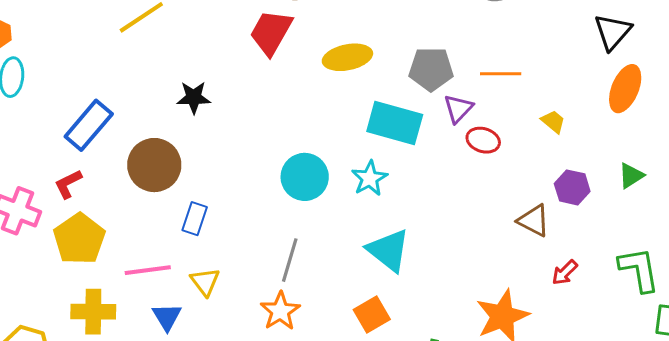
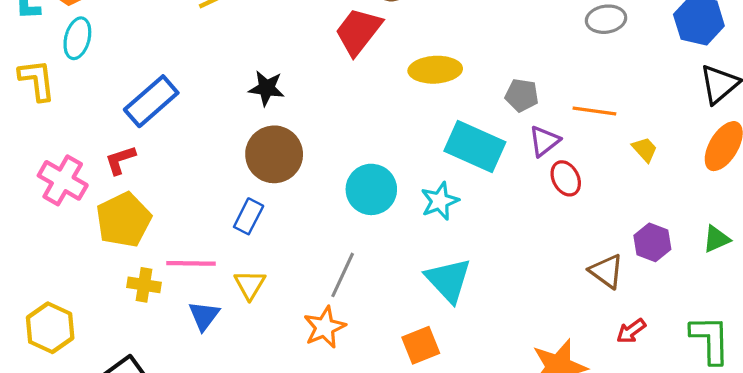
gray pentagon: (431, 69) -> (522, 95), size x0.7
yellow trapezoid: (553, 122) -> (645, 149), moved
red ellipse: (483, 140) -> (566, 178), turned 36
brown circle: (154, 165) -> (274, 154), moved
yellow cross: (93, 312) -> (144, 285), moved, size x0.7

